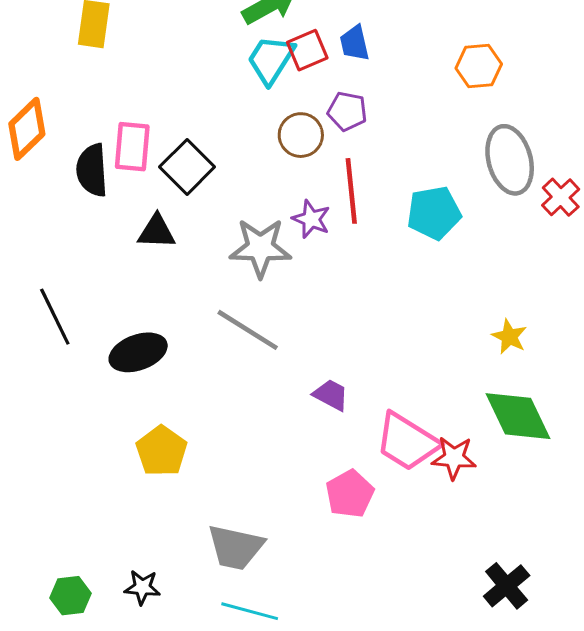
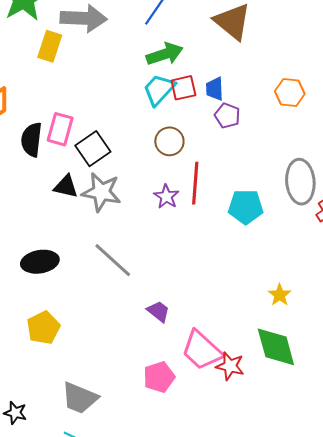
orange hexagon: (479, 66) -> (290, 92), moved
purple pentagon: (347, 111) -> (227, 116), moved
gray star: (260, 248) -> (101, 192), moved

